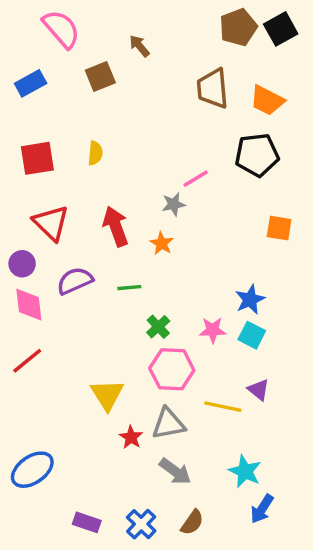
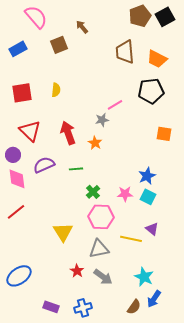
red star: (131, 437) -> (77, 271), moved
brown semicircle: (192, 522) -> (134, 307), moved
blue cross: (141, 524) -> (83, 308), turned 30

